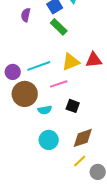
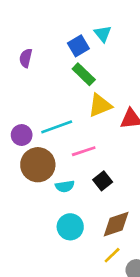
purple semicircle: (26, 15) -> (26, 58), moved
yellow triangle: (71, 62) -> (100, 105), moved
black square: (73, 106) -> (103, 181), turned 32

